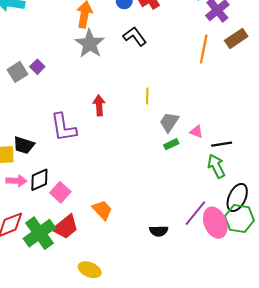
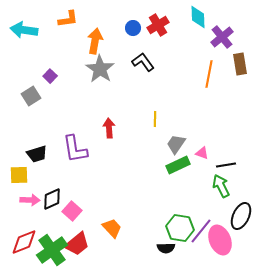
brown rectangle: (236, 38) -> (240, 64), turned -65
purple square: (37, 67) -> (50, 76), moved
green rectangle: (171, 144) -> (178, 165), size x1.6
black trapezoid: (24, 145) -> (37, 154), moved, turned -35
green hexagon: (239, 218) -> (180, 228), moved

